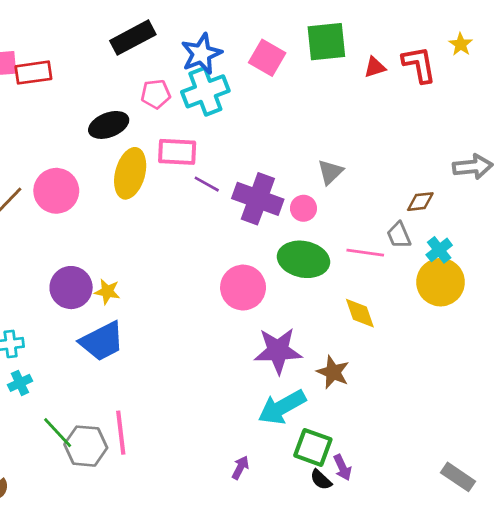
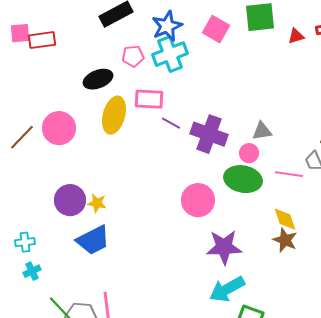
gray triangle: (330, 172) -> (262, 131), moved, turned 35
pink circle: (303, 208) -> (249, 153), moved
brown star: (333, 372) -> (285, 240), moved

